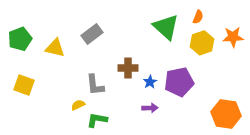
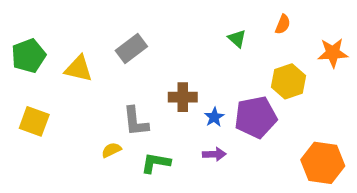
green triangle: (166, 27) -> (237, 39), size x0.5
yellow hexagon: (202, 43) -> (288, 81), moved
green L-shape: (97, 120) -> (156, 163), moved

